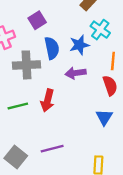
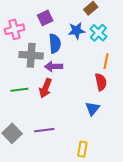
blue star: (79, 45) -> (77, 31), moved
purple arrow: (76, 73) -> (54, 66), moved

